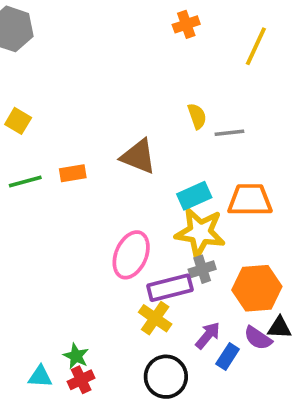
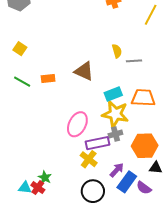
green line: (25, 182) -> (22, 82), turned 42
purple semicircle: (258, 338) -> (144, 188), moved
blue rectangle: (228, 356) -> (127, 182), size x1.5
red cross: (81, 380) -> (38, 188), moved, turned -32

